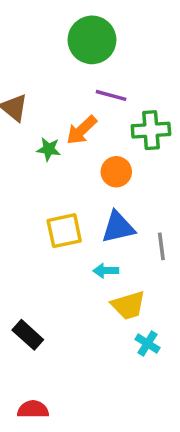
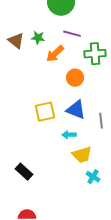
green star: (49, 149) -> (38, 38), moved
blue triangle: (118, 227) -> (76, 110), turned 35

